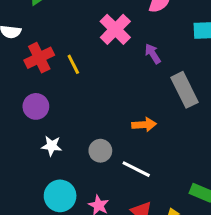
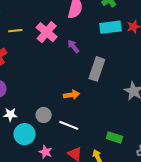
yellow line: (73, 64) -> (15, 31), moved, turned -64
gray rectangle: (185, 90) -> (97, 69), turned 50
cyan circle: (60, 196) -> (25, 134), moved

